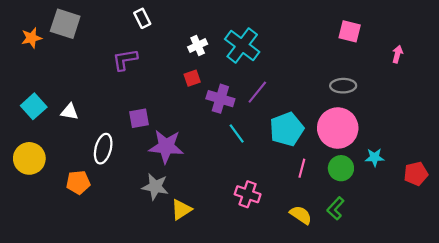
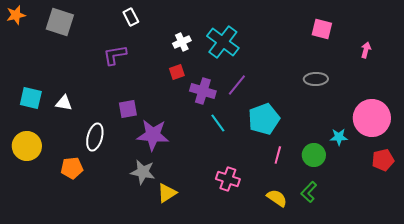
orange star: (31, 38) -> (16, 15), moved
cyan square: (34, 106) -> (31, 98), turned -35
pink circle: (338, 128) -> (372, 118), moved
cyan star: (375, 157) -> (339, 137), moved

